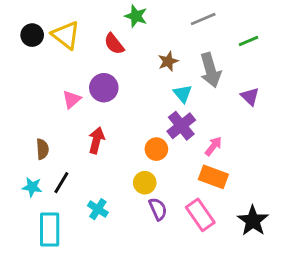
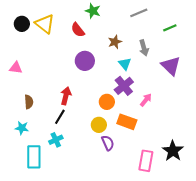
gray arrow: (210, 70) -> (144, 48), size x0.7
purple circle: (104, 88) -> (85, 61), moved
purple triangle: (250, 96) -> (171, 66), size x1.5
pink triangle: (72, 99) -> (16, 68), moved, turned 48
orange rectangle: (213, 177) -> (127, 122), moved
black line: (61, 183) -> (60, 117), moved
cyan cross: (98, 209) -> (56, 140), moved, turned 32
pink rectangle: (200, 215) -> (146, 161), moved, turned 45

